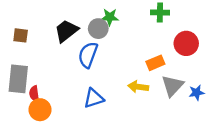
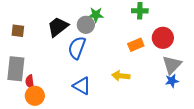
orange rectangle: (155, 63) -> (136, 45), moved
gray triangle: (173, 86) -> (172, 65), moved
blue triangle: (94, 98) -> (82, 86), turned 48

